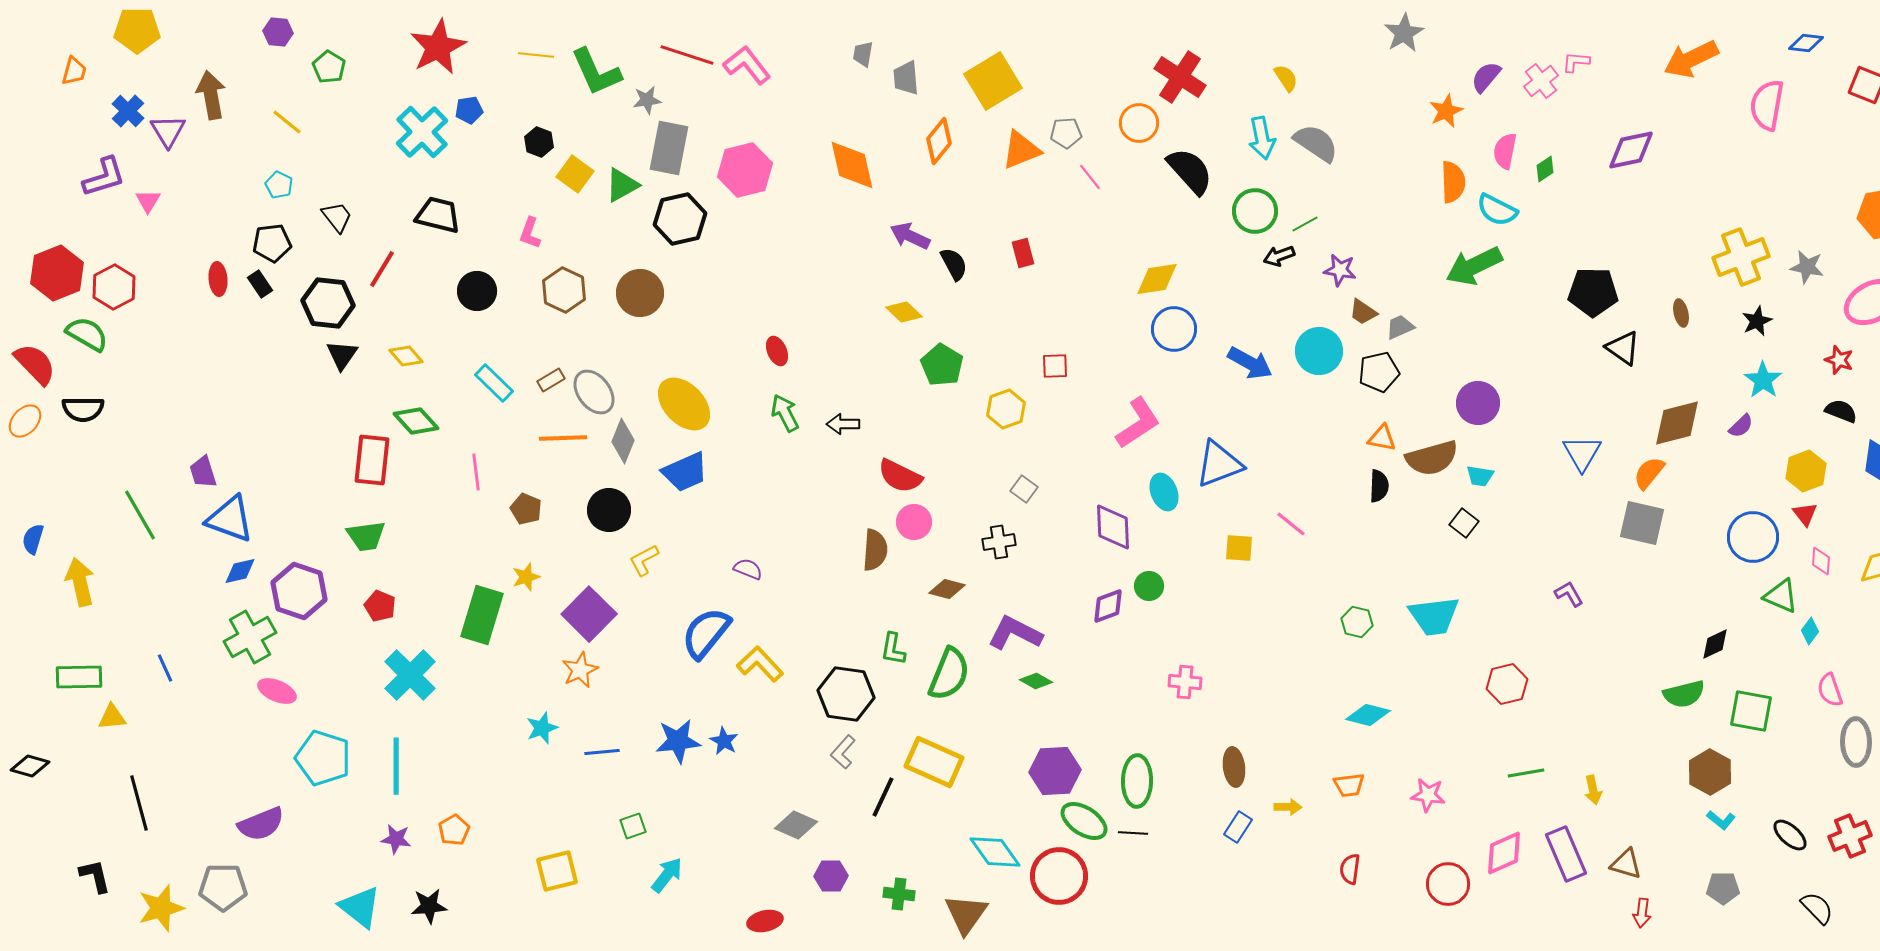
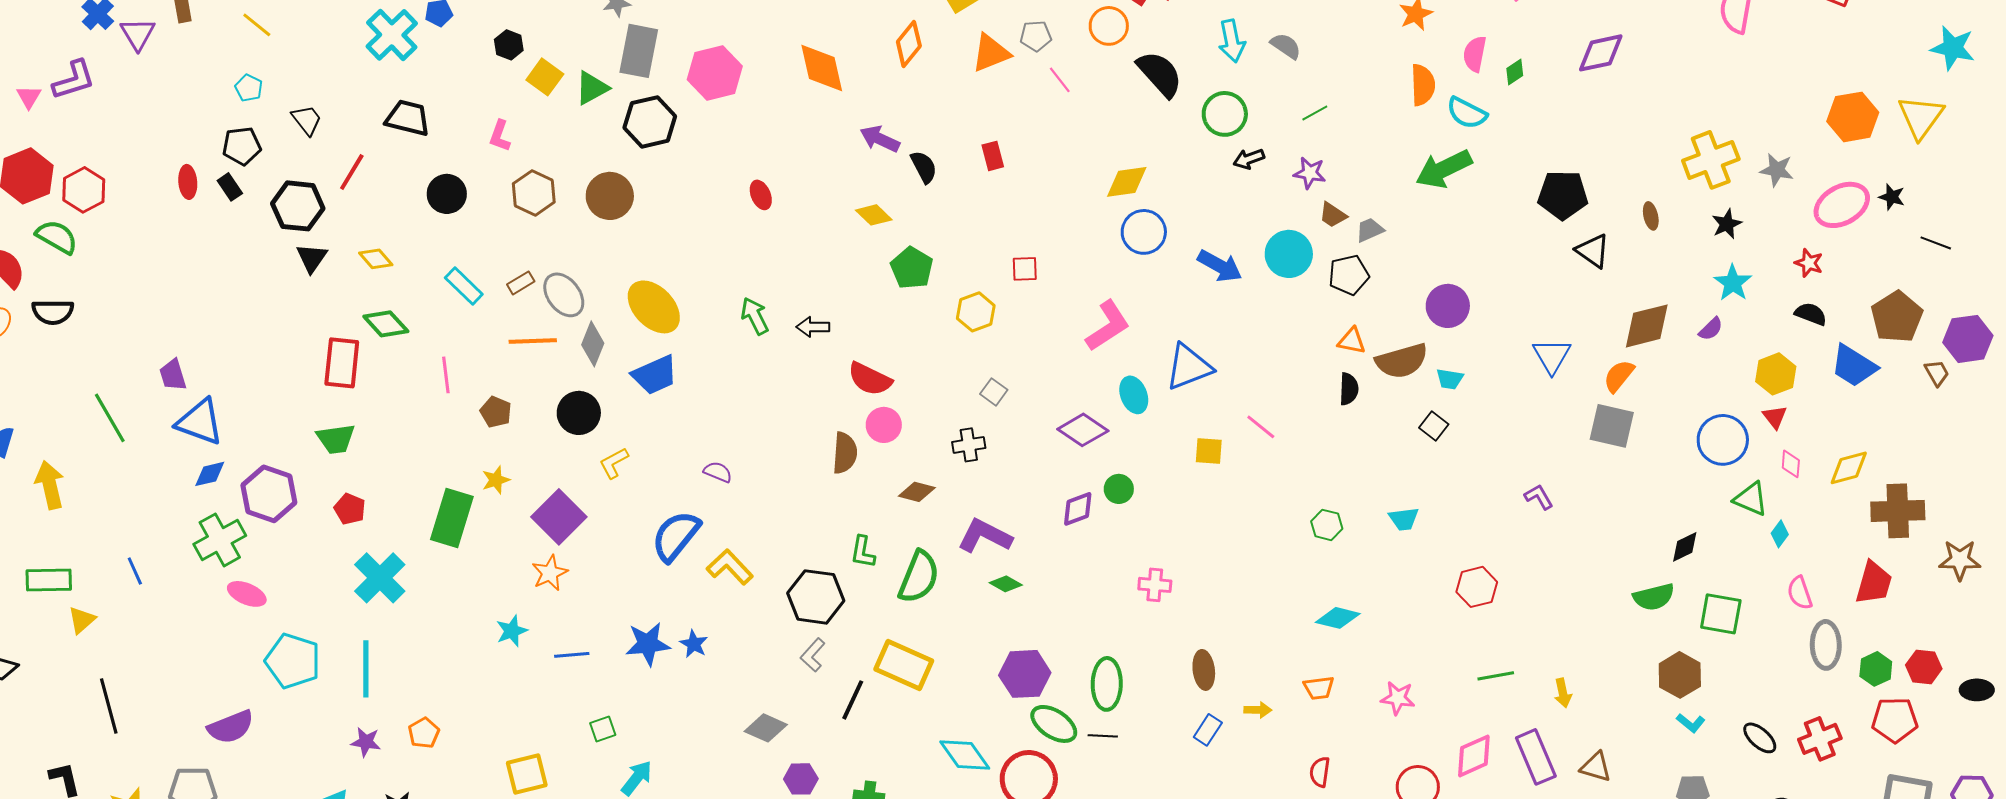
gray semicircle: (1316, 143) -> (1286, 46), size x0.7
pink triangle: (148, 201) -> (29, 97), moved
green line: (1305, 224) -> (1315, 113), moved
red ellipse: (777, 351) -> (761, 195), moved
purple diamond: (1113, 527) -> (1083, 430), turned -54
cyan trapezoid: (1434, 616) -> (1404, 519), size x0.6
yellow triangle: (112, 717) -> (82, 620), turned -36

